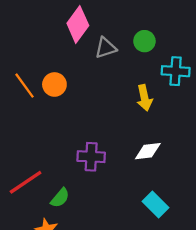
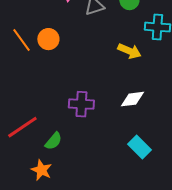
yellow arrow: (144, 98) -> (129, 51), turned -55

